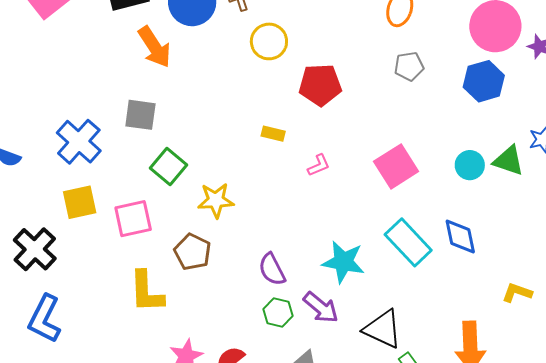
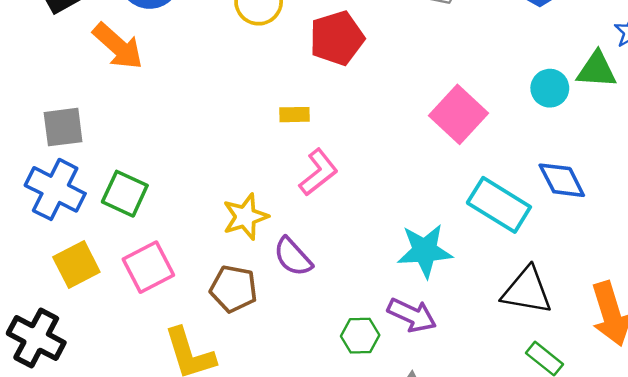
gray square: (140, 115) -> (63, 127), moved
pink L-shape: (319, 165) -> (318, 172), moved, size x1.5
green square: (168, 166) -> (125, 194), moved
purple semicircle: (272, 269) -> (293, 257), moved
black triangle: (383, 329) -> (527, 291), moved

